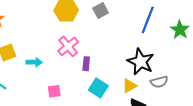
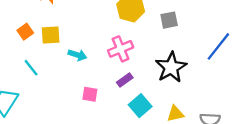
black star: (141, 62) -> (171, 67), moved
purple rectangle: (86, 64) -> (125, 80), moved, turned 32

